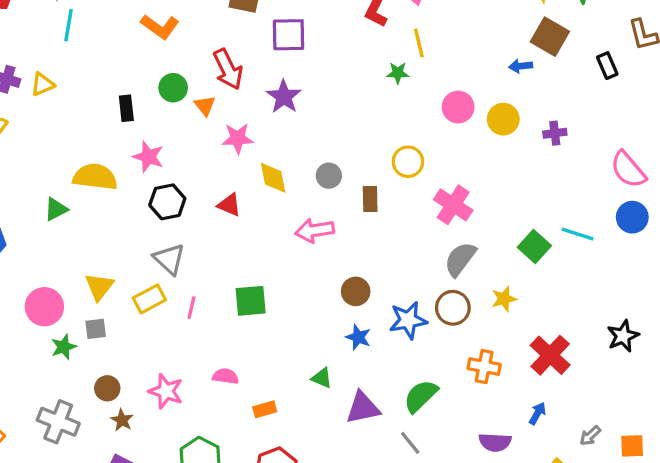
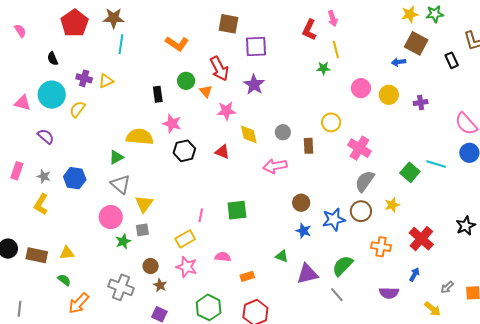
gray triangle: (169, 259) -> (121, 184), moved
yellow rectangle: (149, 299) -> (185, 239), moved

